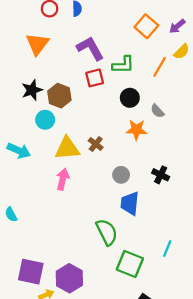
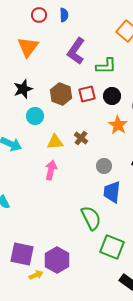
purple L-shape: (90, 48) -> (76, 51), turned -116
red square: (95, 78) -> (87, 94), moved
brown hexagon: (59, 96) -> (61, 94), moved
orange star: (136, 130) -> (118, 125), turned 30
yellow triangle: (67, 148) -> (55, 142), size x0.7

